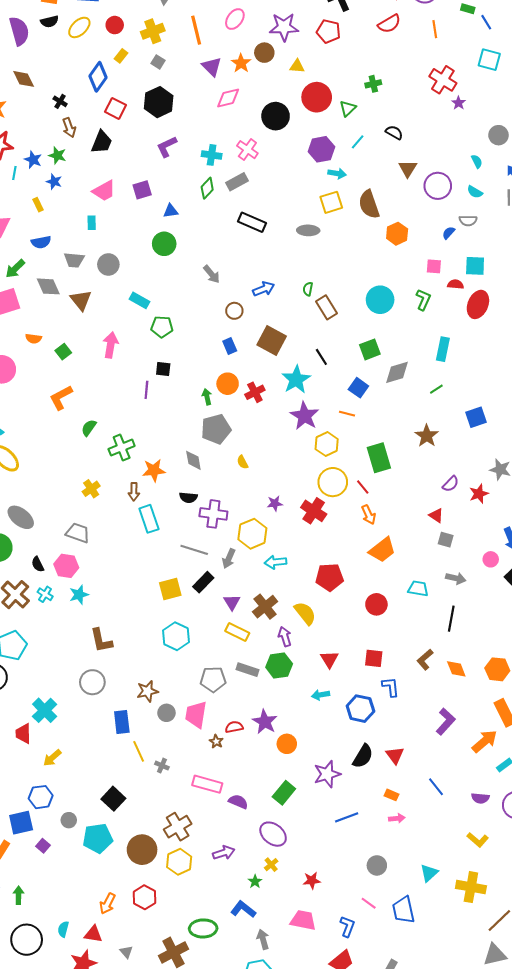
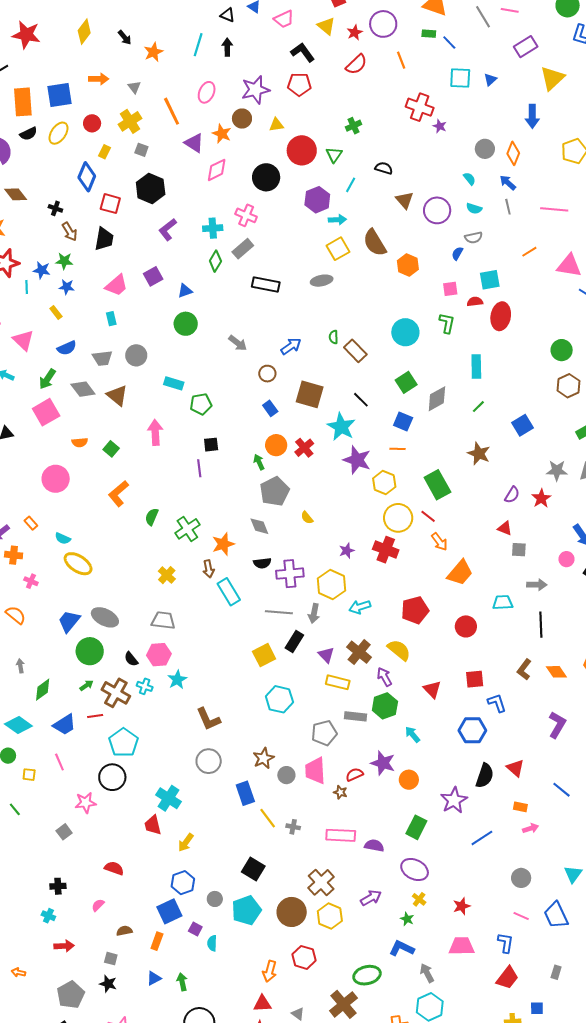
cyan arrow: (321, 695) -> (412, 734), moved, turned 72
cyan semicircle: (63, 929) -> (212, 943), moved

